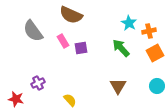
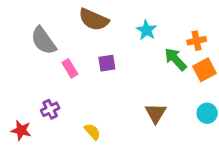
cyan star: (129, 23) -> (146, 30), moved
pink rectangle: (63, 41) -> (70, 68), moved
green arrow: (121, 48) -> (175, 59), moved

